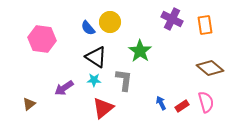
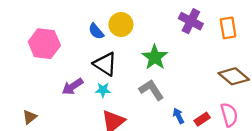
gray L-shape: (124, 80) -> (151, 90), moved, turned -40
purple arrow: (64, 88) -> (72, 87), moved

